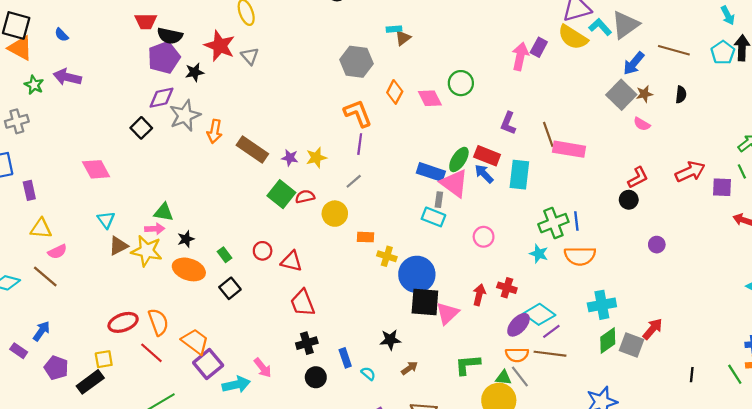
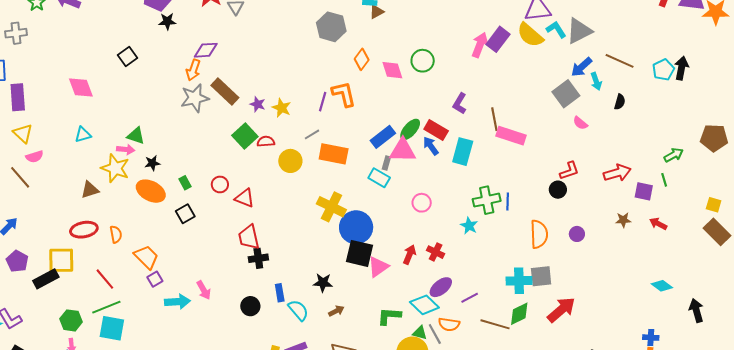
cyan arrow: (728, 15) -> (596, 81), moved
purple rectangle: (539, 47) -> (498, 39), size x1.4
black star: (195, 72) -> (167, 21), moved
brown star: (644, 94) -> (623, 220), moved
purple diamond: (162, 98) -> (206, 50), moved
orange L-shape: (358, 113) -> (344, 94), moved
gray star: (185, 115) -> (195, 98), moved
yellow star: (316, 158) -> (282, 108), turned 30
blue rectangle: (431, 172) -> (383, 137), turned -65
pink triangle: (454, 183) -> (403, 150), turned -44
purple rectangle: (29, 190) -> (18, 97), size x1.5
cyan triangle: (106, 220) -> (83, 135), turned 42
yellow triangle: (41, 228) -> (23, 133), turned 30
orange rectangle: (366, 237) -> (334, 154), moved, size x1.8
brown triangle: (118, 246) -> (90, 190), moved
yellow cross: (387, 256) -> (331, 207), size x1.6
orange semicircle: (580, 256) -> (539, 234), moved, turned -100
cyan diamond: (539, 314) -> (424, 305), moved
orange semicircle: (158, 322) -> (116, 234), size x0.7
red arrow: (653, 329) -> (561, 310), size x1.4
black cross: (307, 343) -> (258, 258), moved
gray square: (632, 345) -> (541, 276), moved, turned -35
red line: (151, 353) -> (105, 279), moved
brown line: (550, 354) -> (495, 324), moved
orange semicircle: (517, 355) -> (449, 324), moved
yellow square: (104, 359) -> (61, 260), size x1.6
purple square: (208, 364) -> (155, 279), size x0.6
cyan semicircle: (368, 374) -> (298, 310), size x1.6

